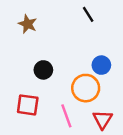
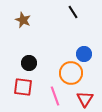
black circle: (43, 70) -> (29, 63), moved

